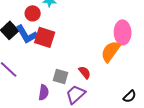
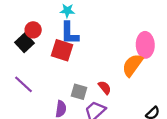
red circle: (33, 13) -> (33, 30), moved
blue L-shape: (27, 34) -> (69, 33), moved, turned 30

